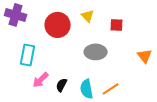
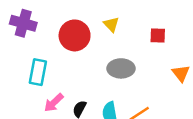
red square: (117, 25) -> (158, 35), moved

